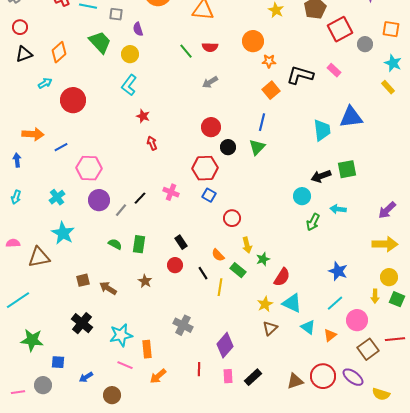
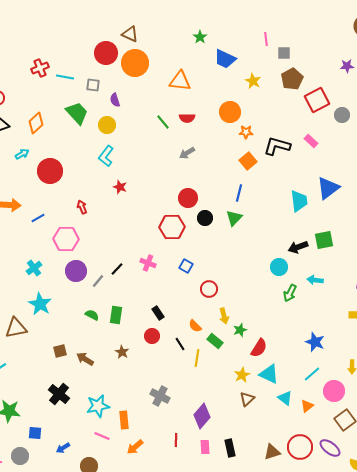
blue triangle: (351, 117) -> (328, 188), turned -30
red arrow: (152, 143) -> (82, 207), moved
red hexagon: (205, 168) -> (172, 227), moved
black rectangle: (253, 377) -> (230, 448), turned -60

